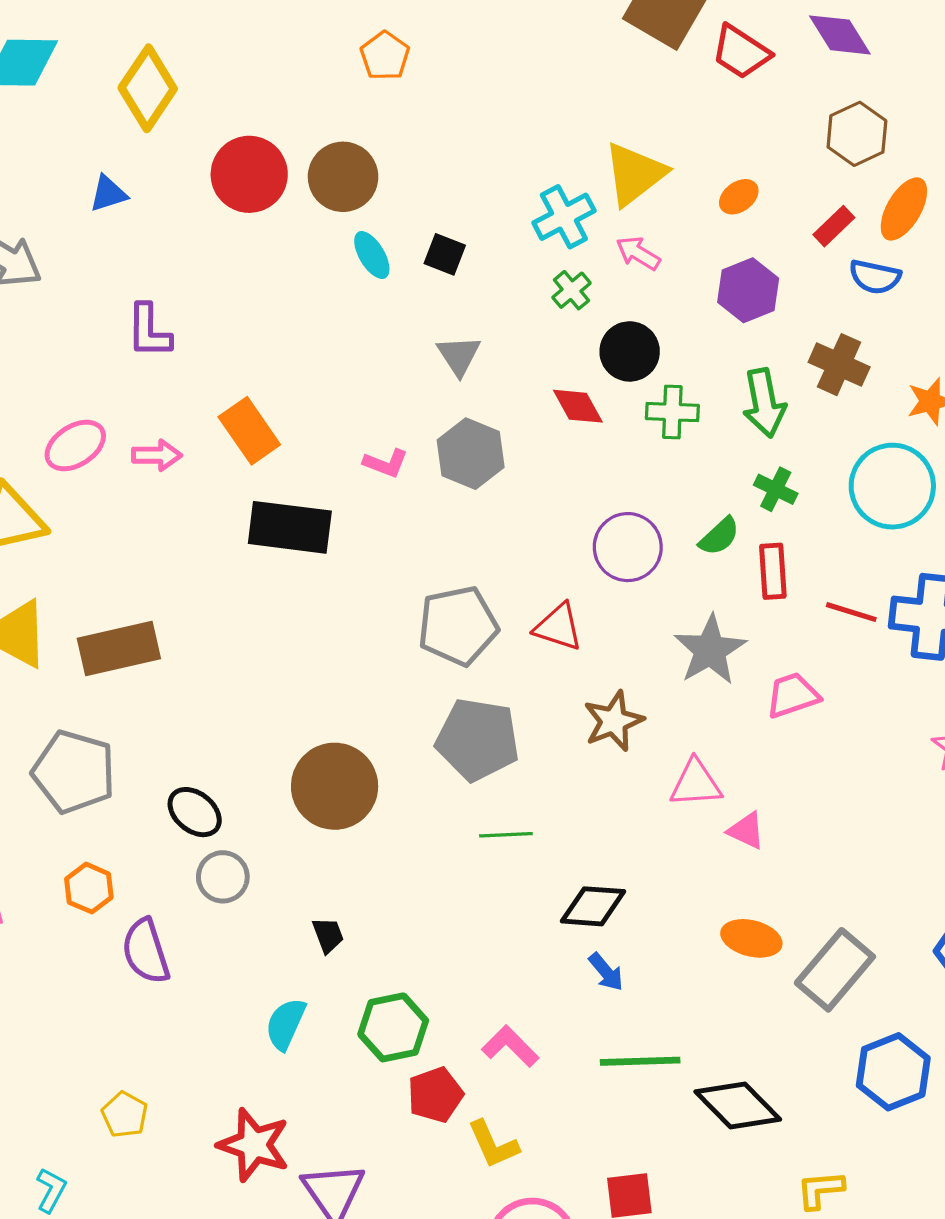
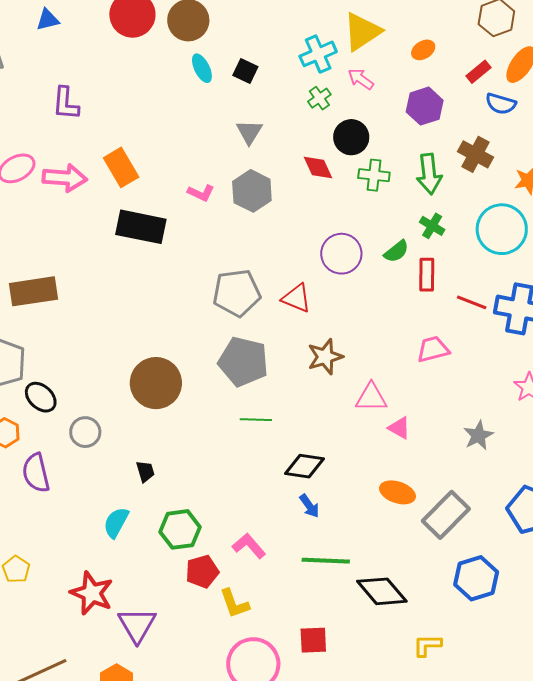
pink arrow: (157, 455) -> (65, 178), size x1.5
gray star: (710, 650) -> (478, 435), moved, size x0.7
black ellipse: (195, 812) -> (41, 397), moved

